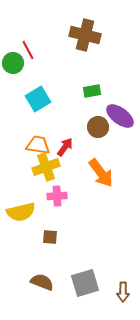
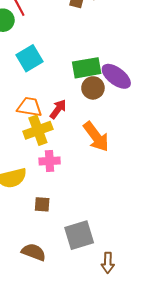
green rectangle: (92, 91) -> (87, 68), moved, size x1.5
gray square: (85, 283) -> (79, 235), moved
brown arrow: (123, 292) -> (108, 263), moved

